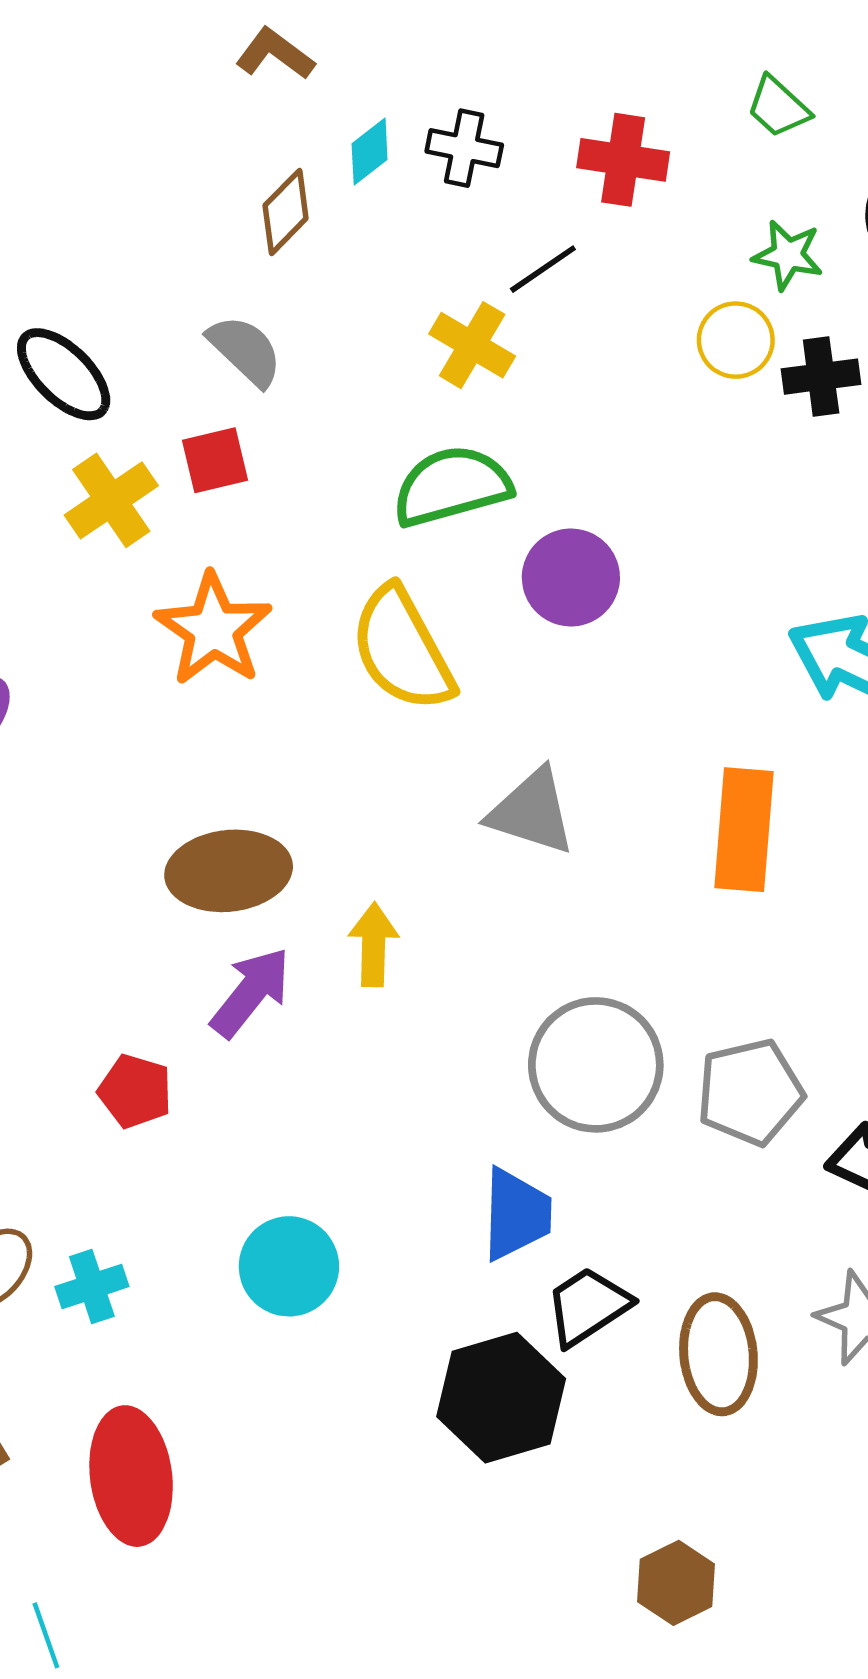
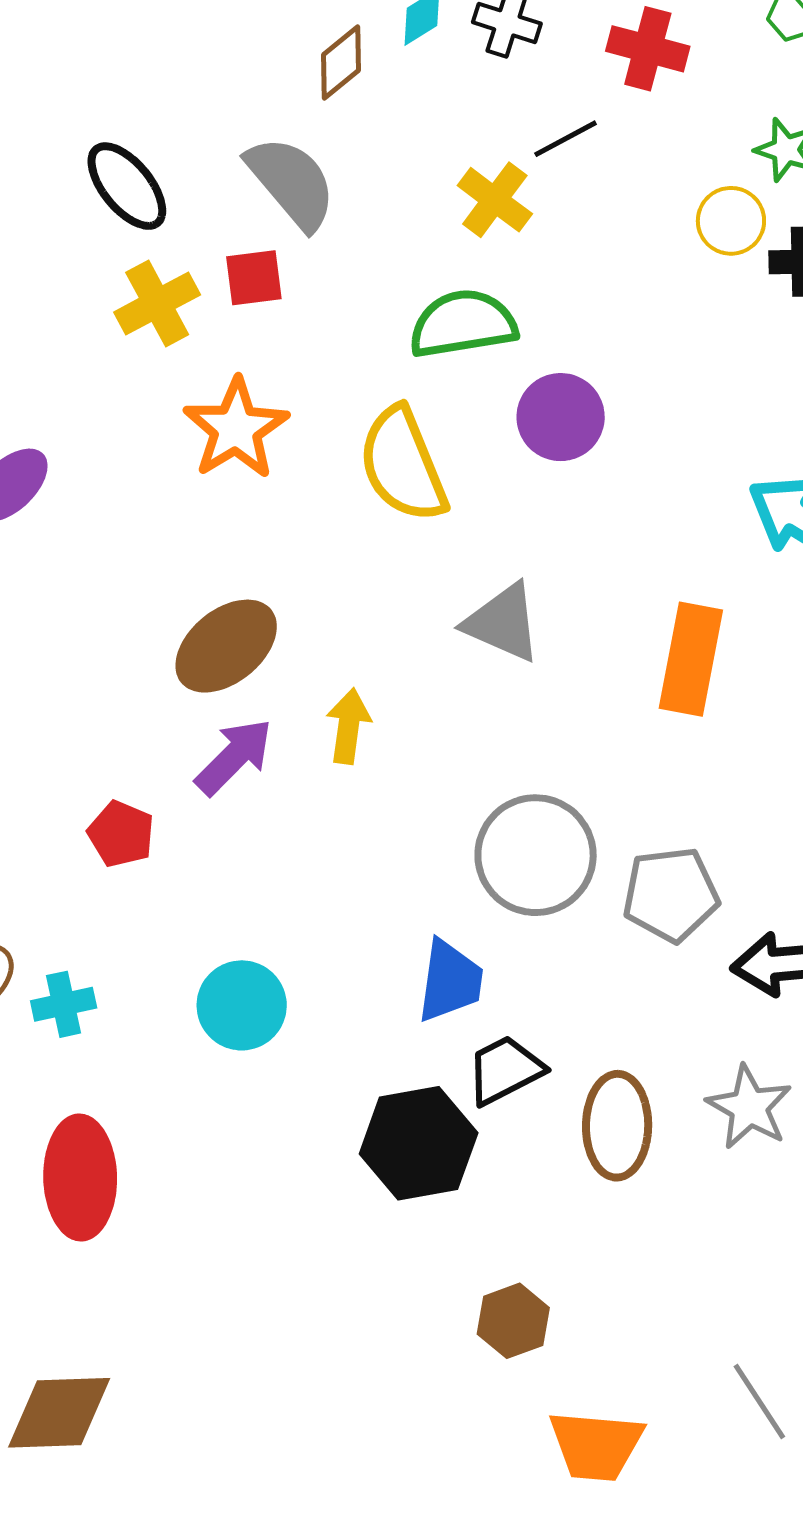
gray semicircle: (245, 351) -> (291, 183), size x1.4
brown ellipse: (229, 871) -> (226, 646), turned -39
brown hexagon: (676, 1583) -> (513, 1321), moved

